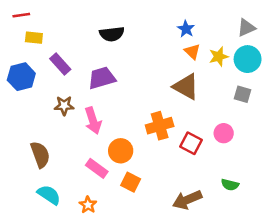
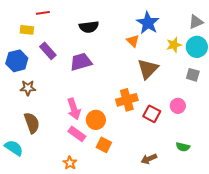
red line: (21, 15) -> (43, 13), moved
blue star: (186, 29) -> (148, 23), size x1.6
orange triangle: (192, 52) -> (133, 41), moved
brown triangle: (186, 87) -> (148, 69), turned 45
brown star: (64, 106) -> (28, 88), moved
pink arrow: (93, 121) -> (74, 109), moved
cyan semicircle: (49, 195) -> (14, 148), moved
brown arrow: (187, 200) -> (149, 159), size x0.7

